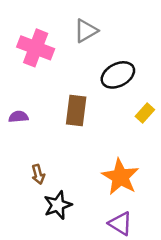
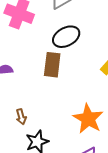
black ellipse: (118, 75) -> (66, 37), moved

